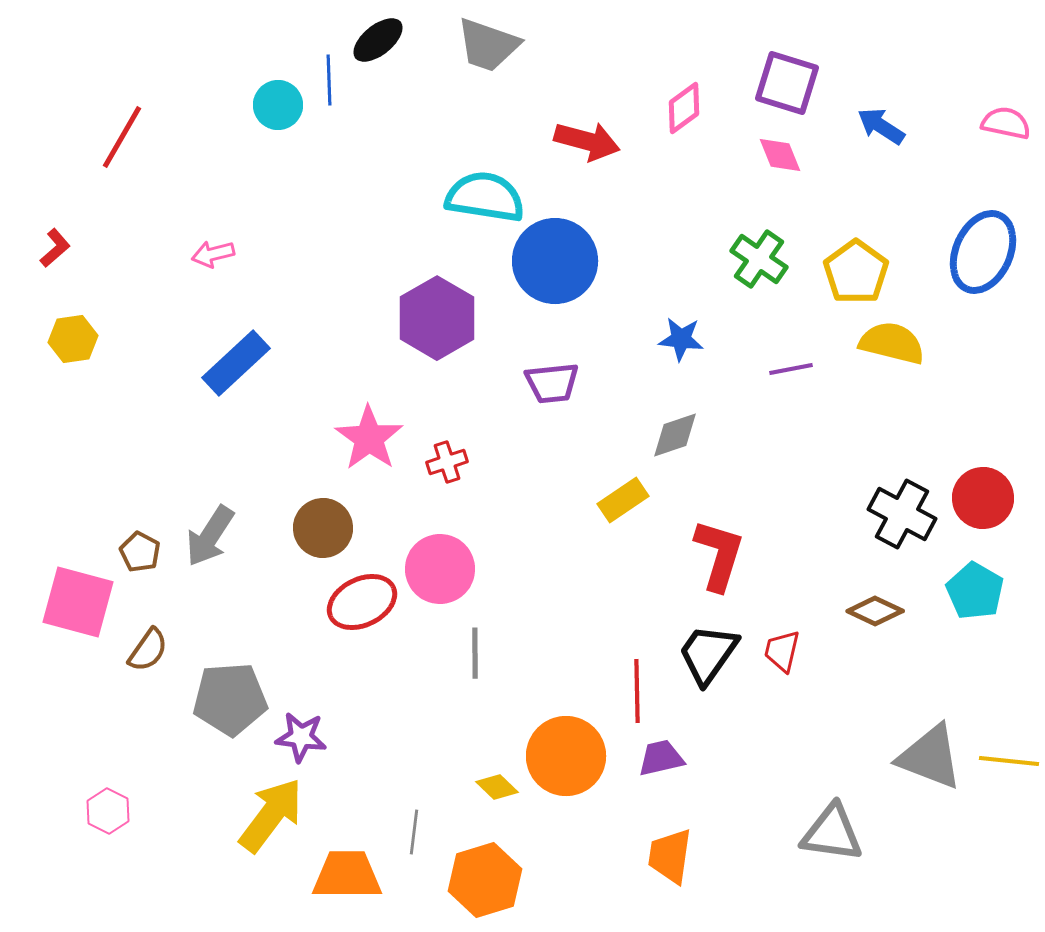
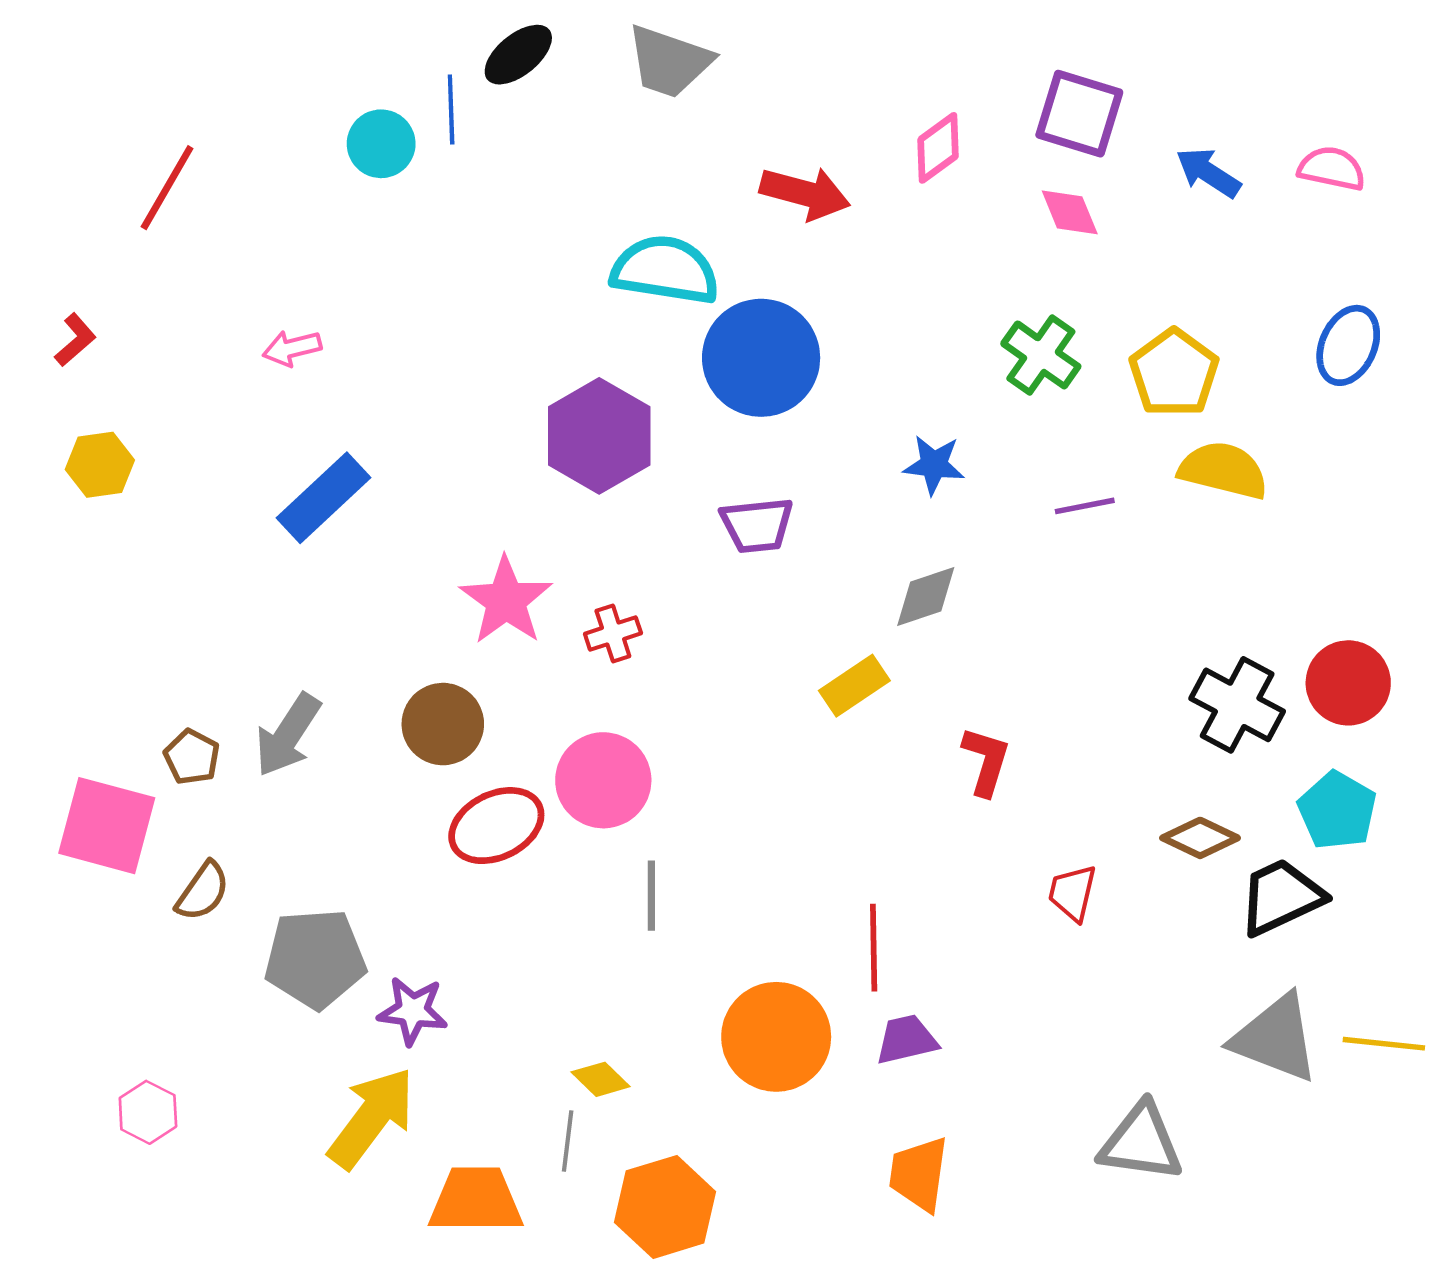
pink semicircle: (1006, 123) -> (1332, 168), moved
blue ellipse: (983, 252) -> (1348, 345), size x0.7
red L-shape: (719, 555) -> (986, 761), size x0.7
black trapezoid: (708, 654) -> (1281, 897), moved, turned 30
yellow diamond: (497, 787) -> (601, 1079), moved

